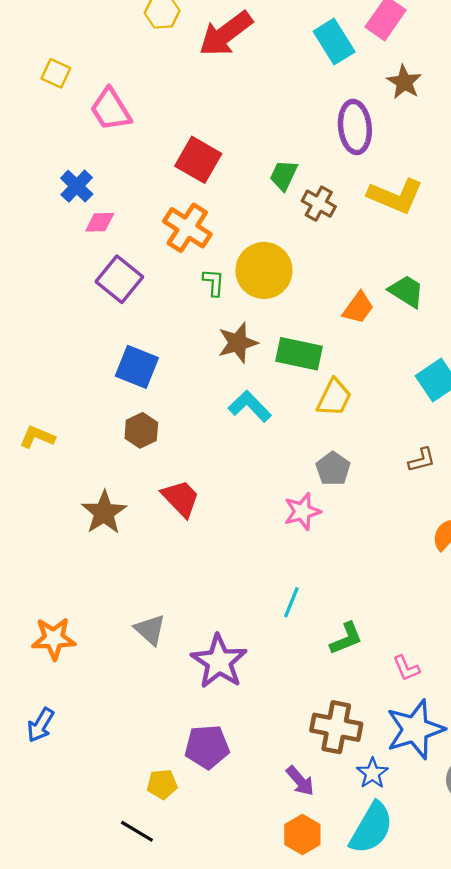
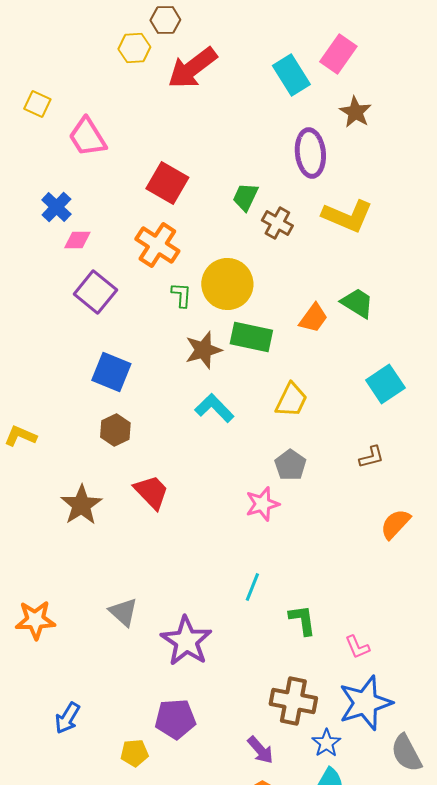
green rectangle: (299, 354) -> (251, 337), moved
green L-shape: (346, 638) -> (302, 620), turned -76
blue arrow: (41, 725) -> (67, 718), moved

